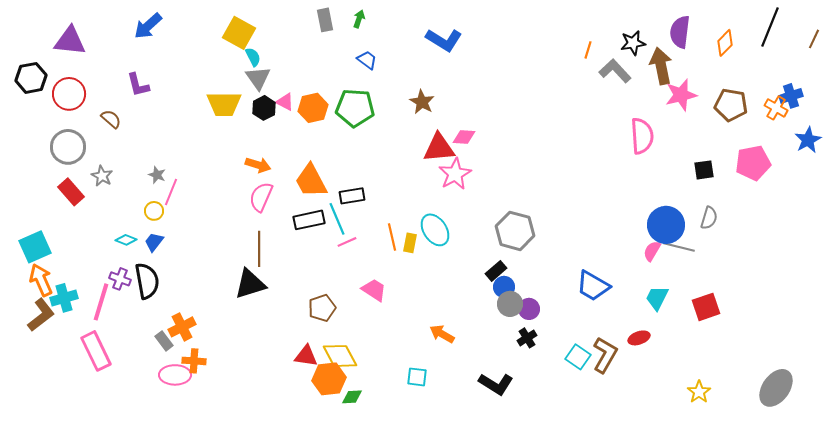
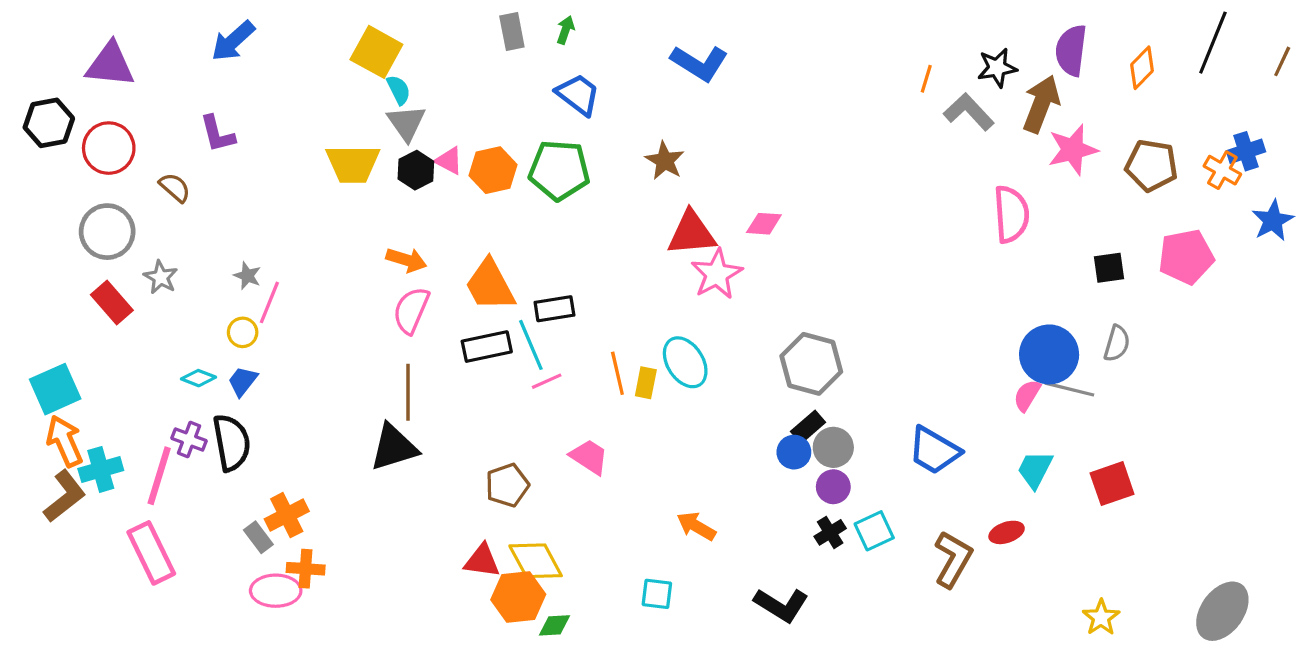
blue trapezoid: (367, 60) -> (578, 95), size x1.4
brown arrow: (661, 66) -> (1041, 104), turned 33
pink diamond: (464, 137) -> (764, 224), moved
black rectangle: (496, 271) -> (808, 427), moved
gray circle: (510, 304) -> (833, 447), moved
cyan square: (578, 357) -> (874, 531), moved, turned 30

